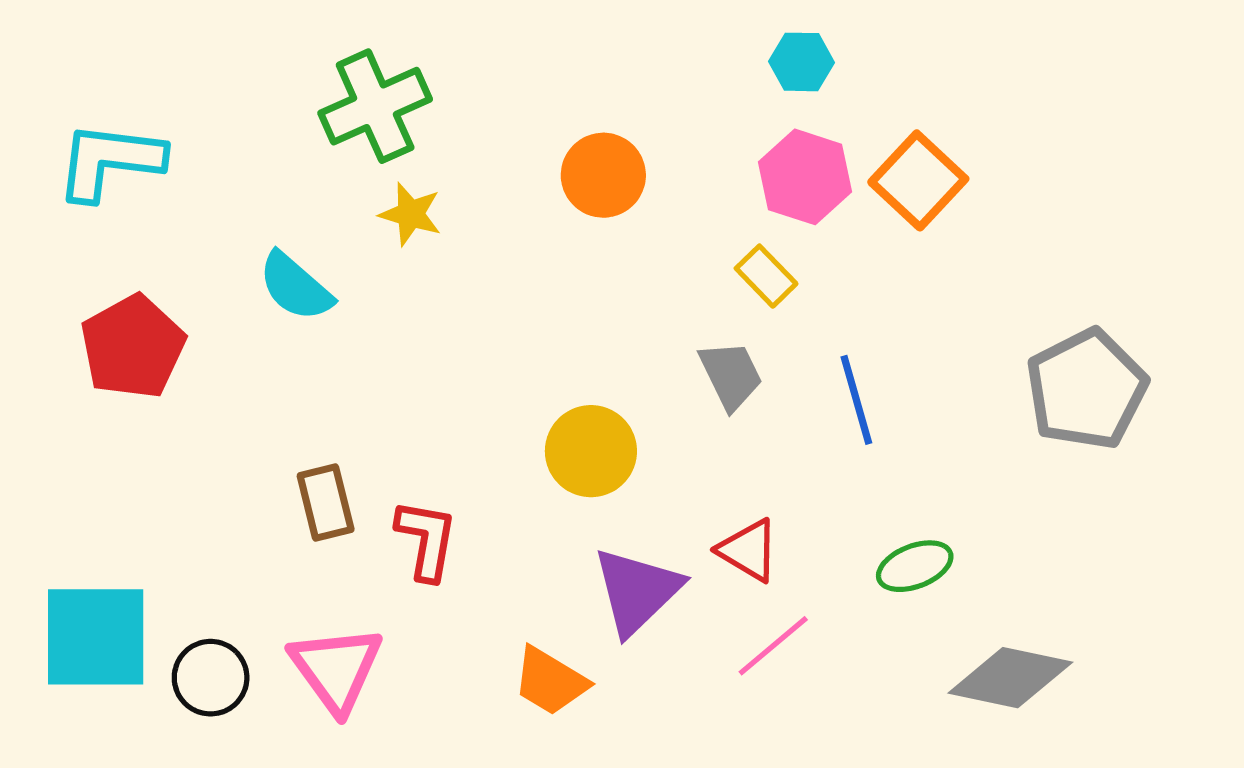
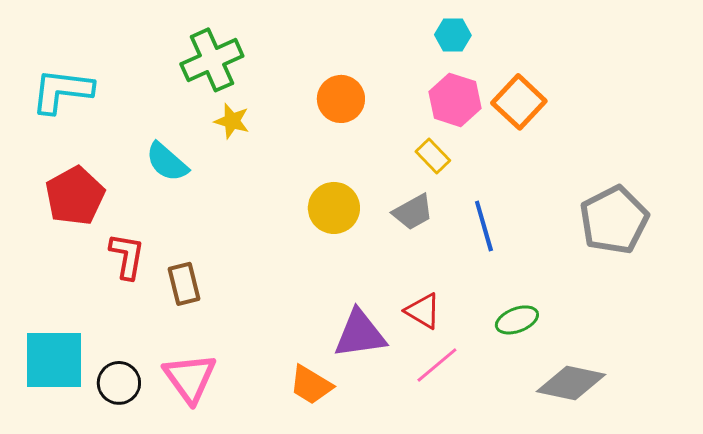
gray trapezoid: (731, 375) -> (413, 212), turned 87
yellow circle: (591, 451) -> (334, 208), moved
red L-shape: (426, 540) -> (127, 256), moved
purple triangle: (637, 591) -> (360, 334), turned 36

